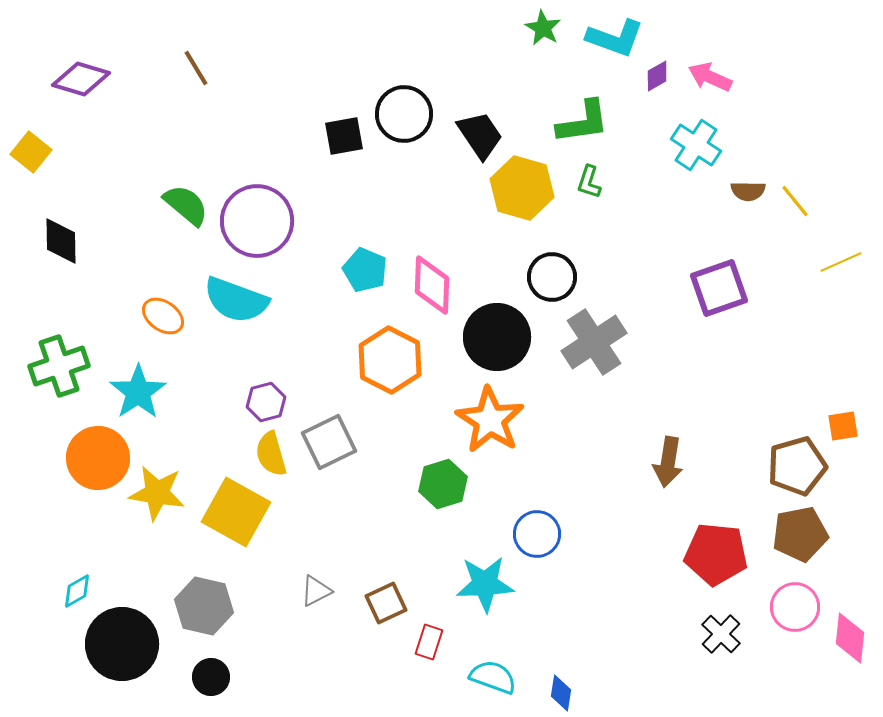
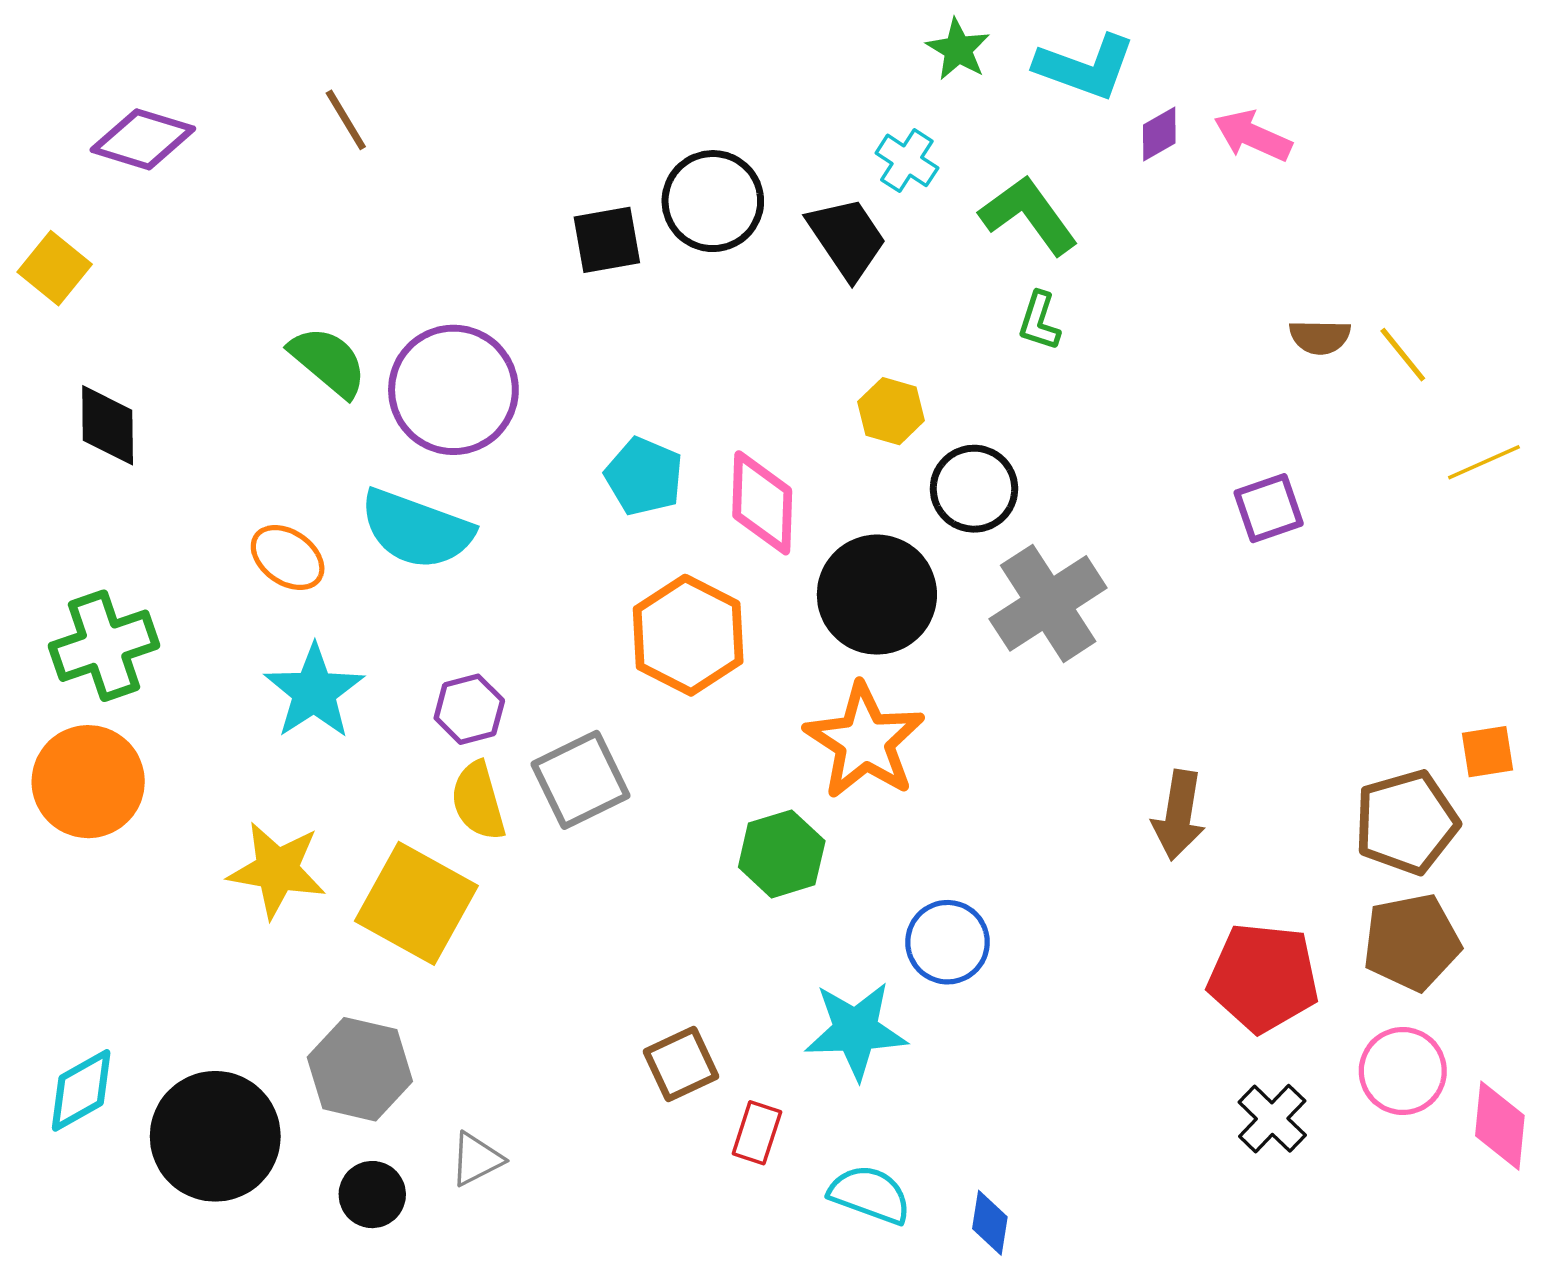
green L-shape: (583, 122) -> (1029, 215), turned -118
cyan cross: (696, 145) -> (907, 160), moved, size x0.7
yellow hexagon: (522, 188) -> (891, 411), moved, size x0.6
purple square: (719, 288) -> (1269, 508), size x0.7
cyan star: (138, 392) -> (314, 692), moved
orange circle: (98, 458) -> (88, 782), moved
cyan diamond: (77, 591) -> (81, 1090), moved, size x1.4
gray triangle: (316, 591) -> (476, 1159), moved

